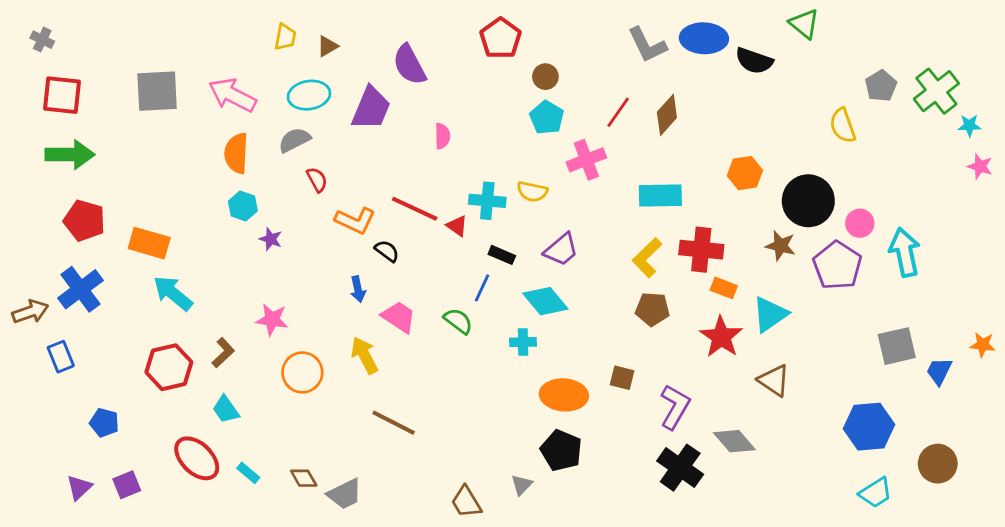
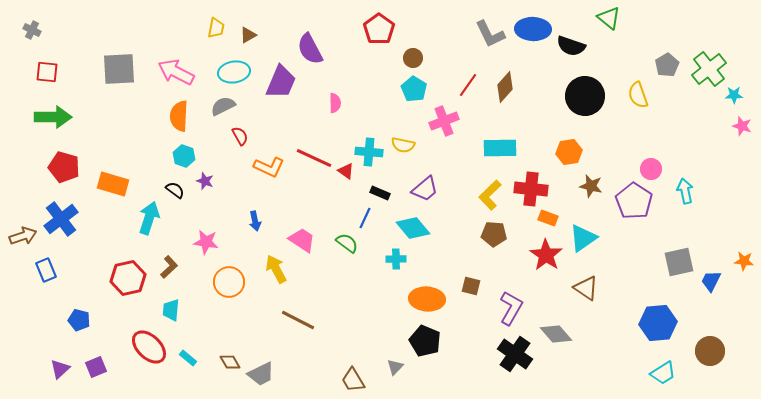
red square: (62, 95) -> (47, 72), size x0.7
orange hexagon: (745, 173) -> (569, 152), moved
black circle: (808, 201) -> (585, 96), moved
black semicircle: (387, 251) -> (175, 190), moved
cyan arrow: (905, 252) -> (685, 191), size x0.7
blue arrow: (358, 289) -> (255, 221), moved
cyan arrow: (173, 293) -> (149, 218), moved, turned 68
cyan trapezoid: (226, 409) -> (171, 310), turned 40

